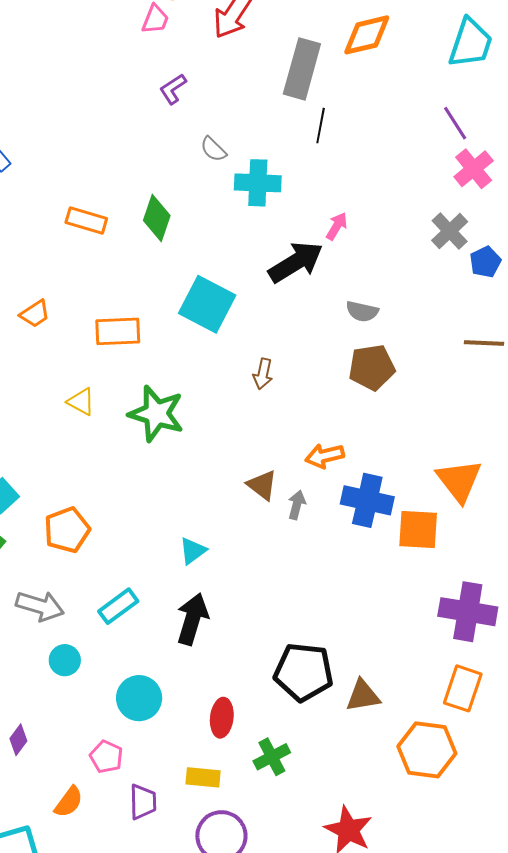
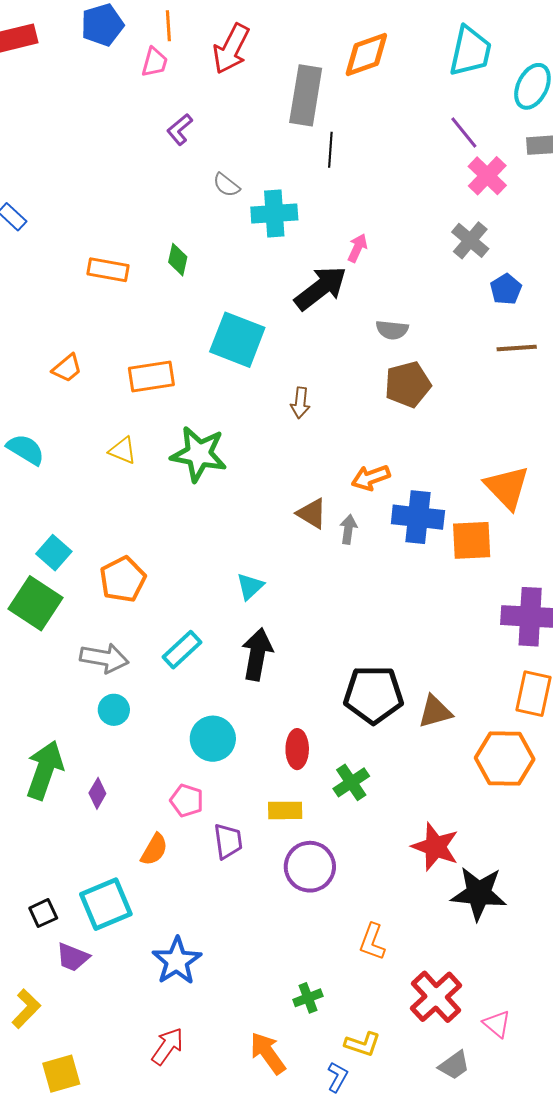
green diamond: (157, 218) -> (178, 260), size x0.7
blue pentagon: (485, 262) -> (506, 289), moved
cyan circle: (65, 660) -> (114, 710), moved

